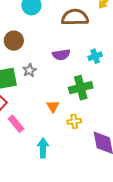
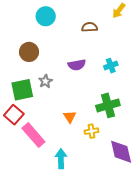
brown semicircle: (75, 17) -> (89, 27), size x0.6
green cross: (81, 88) -> (108, 105), moved
pink rectangle: (16, 124) -> (33, 135), size x1.4

